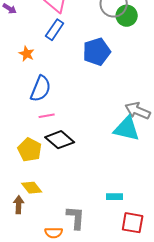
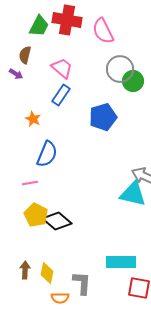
pink line: (47, 116) -> (30, 183), moved
black diamond: (60, 140) -> (57, 221), moved
yellow diamond: (32, 188) -> (47, 273), moved, turned 50
cyan rectangle: (115, 197) -> (121, 262), size x1.8

